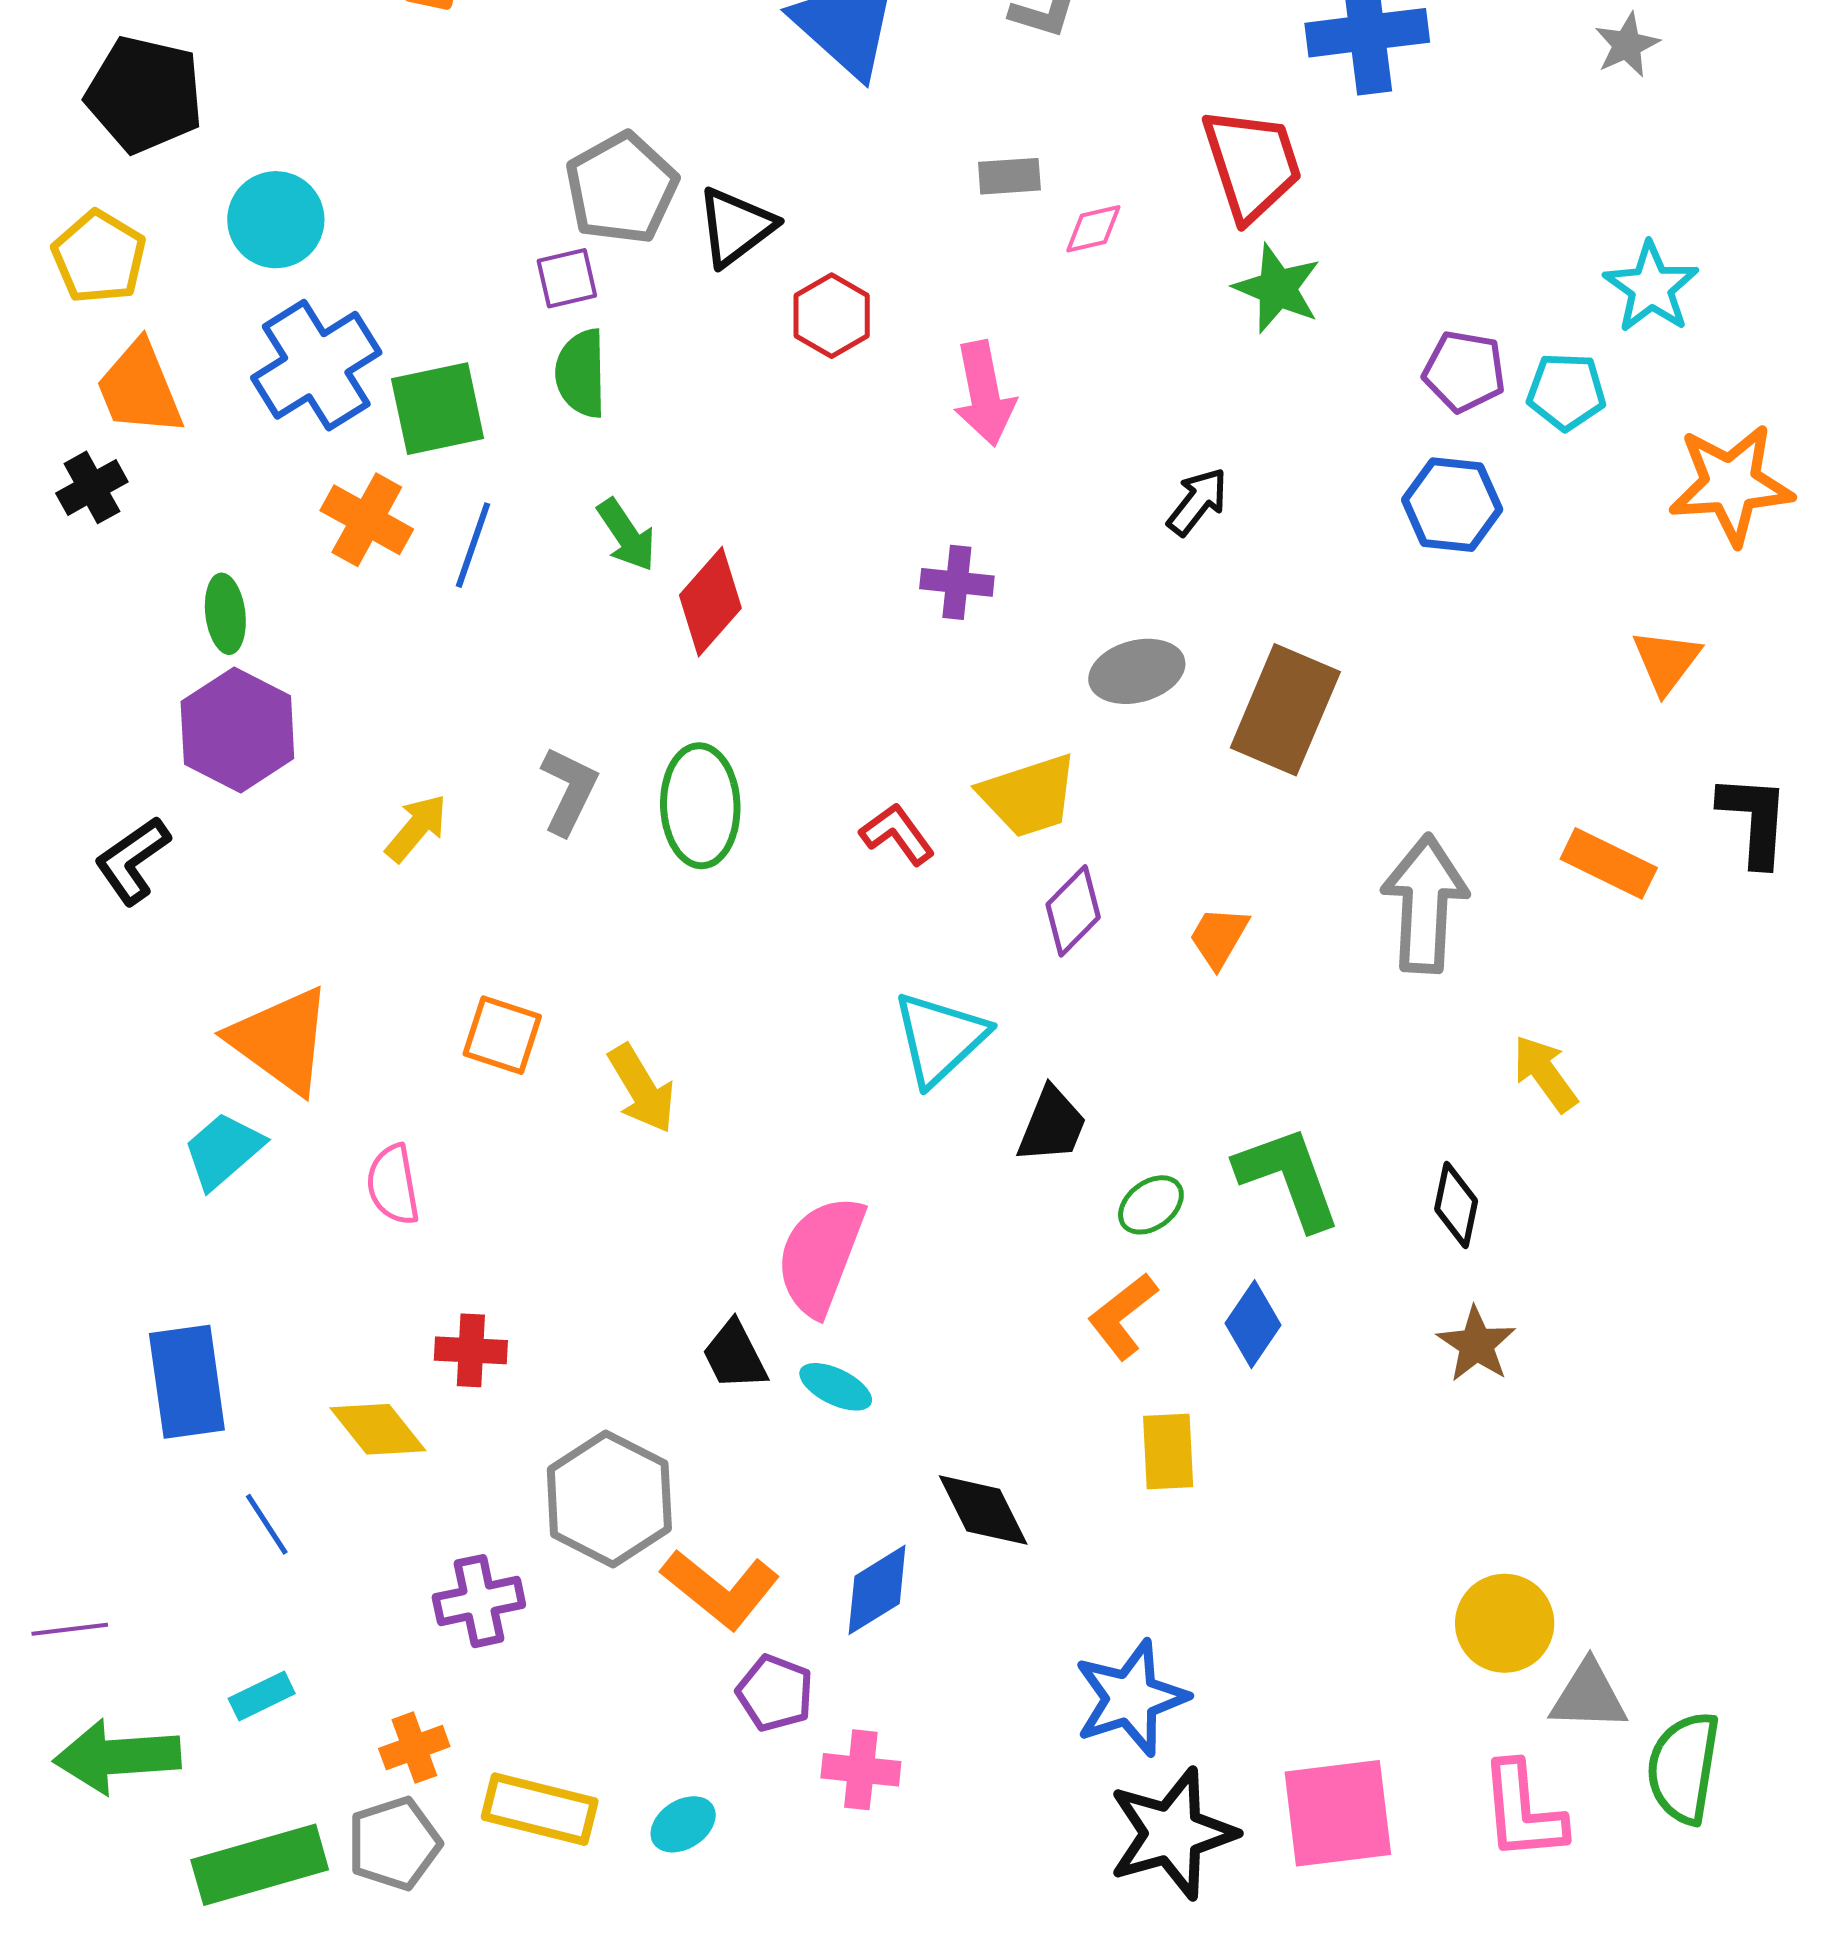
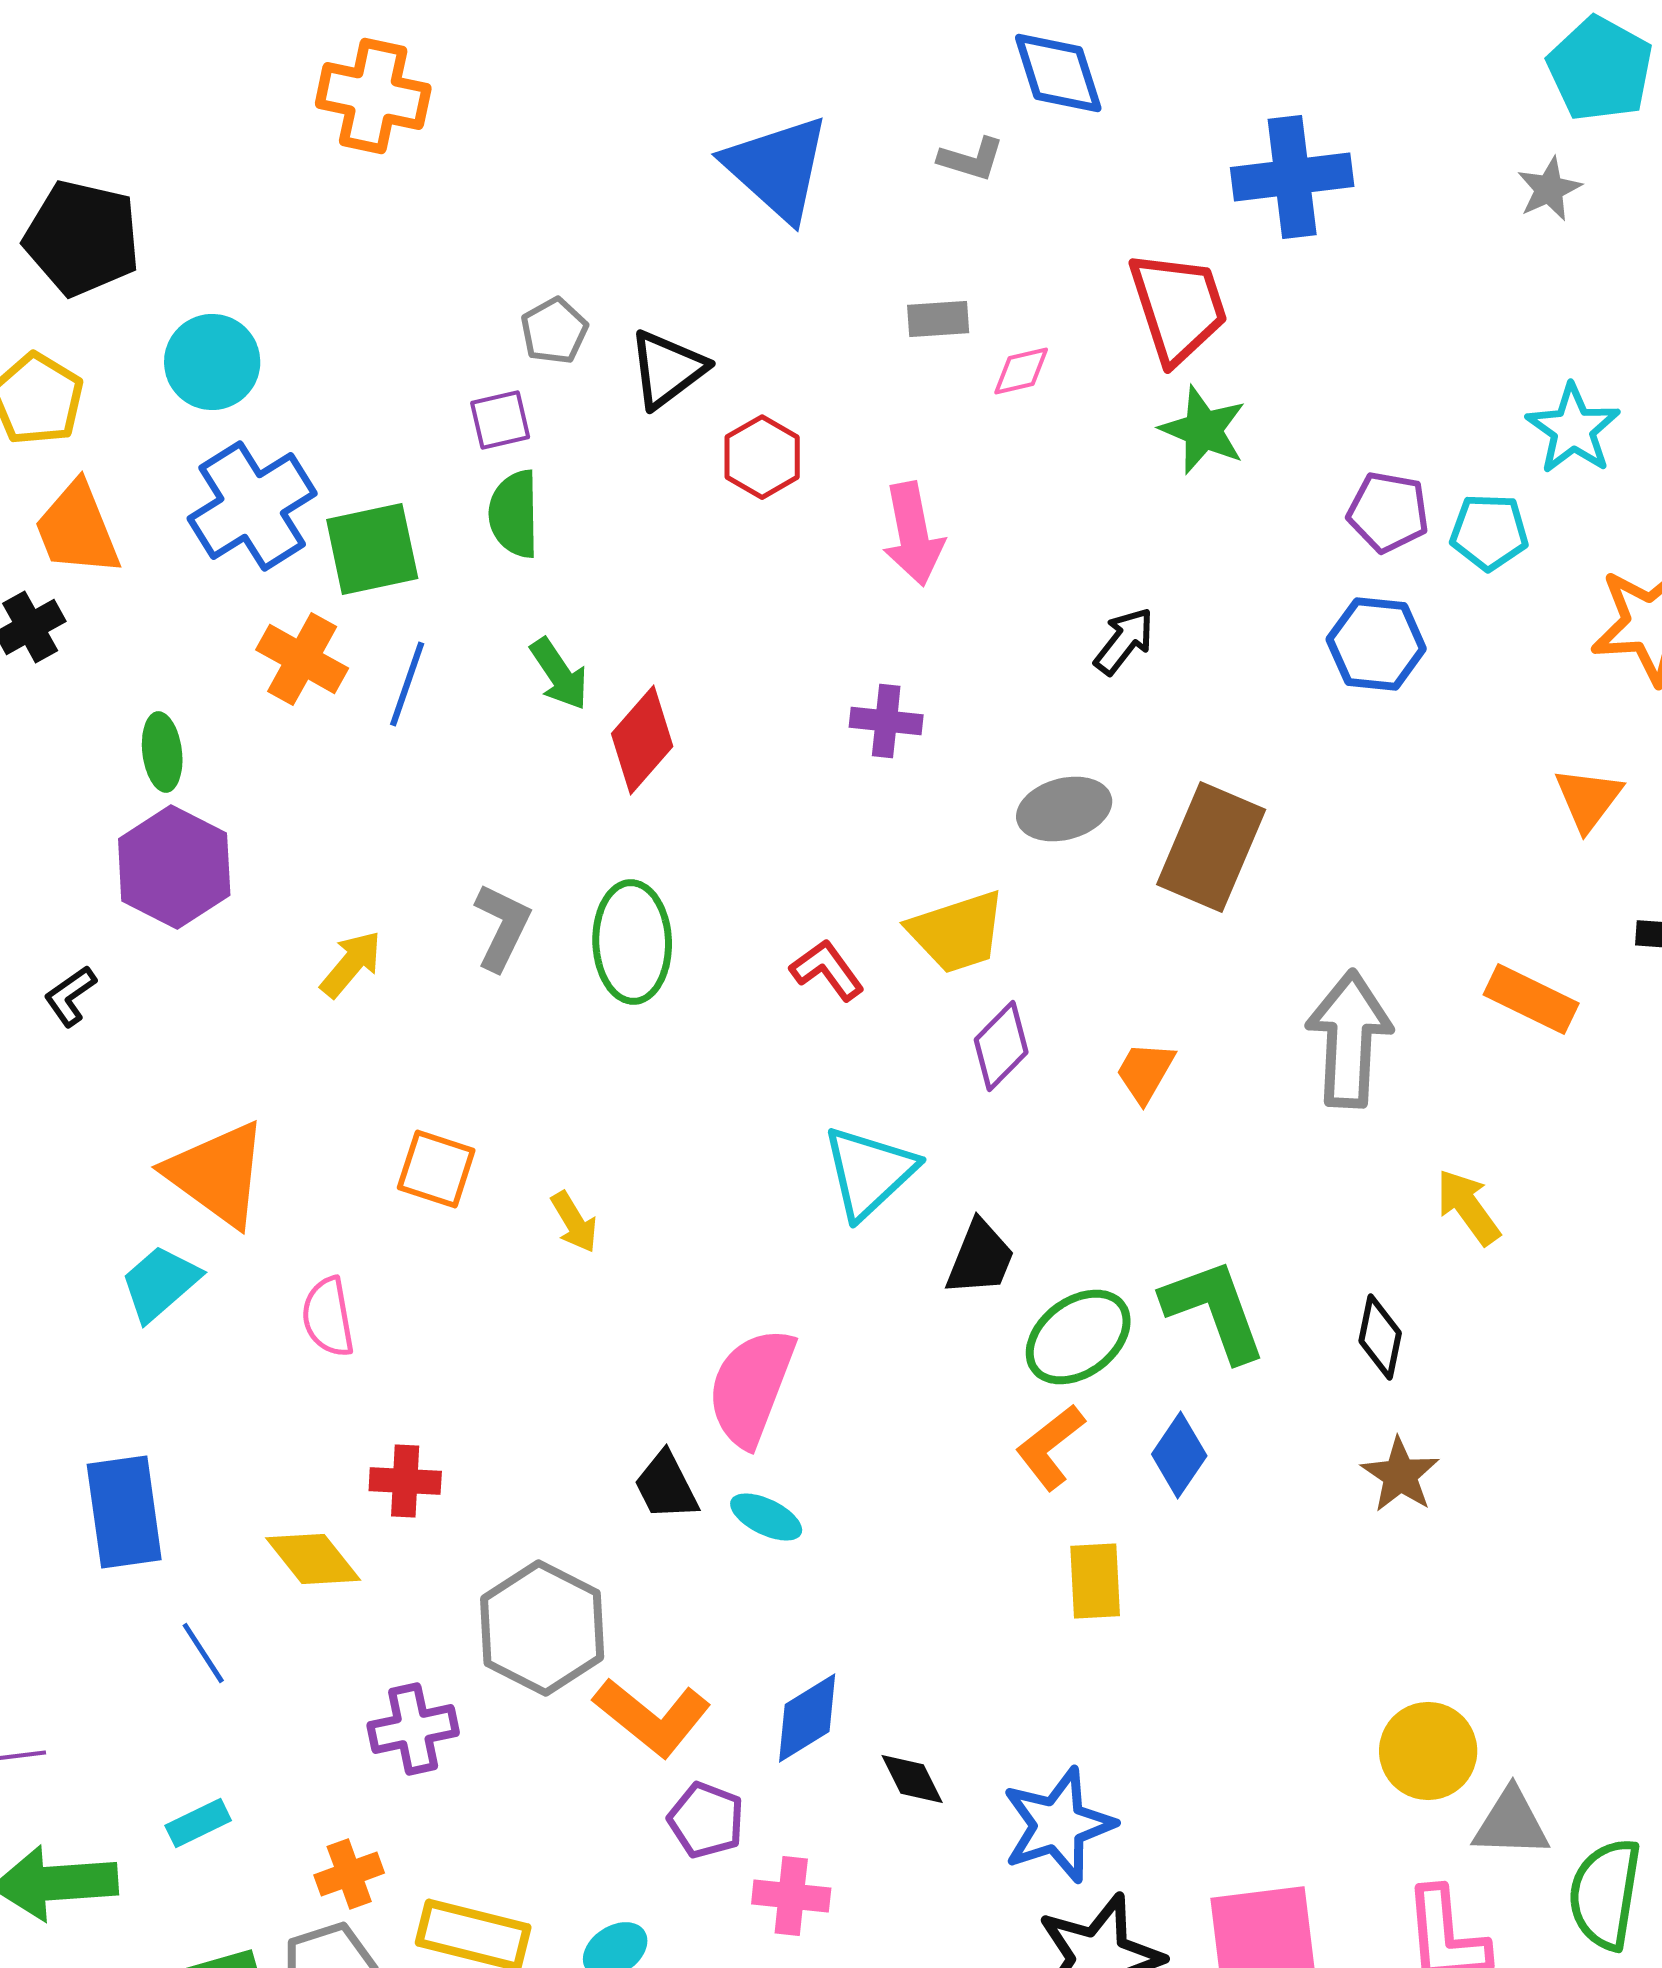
gray pentagon: (621, 188) -> (554, 331), size x0.6
black L-shape: (132, 860) -> (70, 996), size x0.7
yellow arrow: (642, 1089) -> (574, 1222), size x0.7
green ellipse: (1151, 1205) -> (1078, 1337), size x1.6
black diamond: (983, 1510) -> (912, 1779), moved, size x0.7

